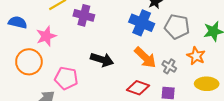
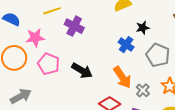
blue cross: (142, 23) -> (126, 45), size x0.7
pink pentagon: (66, 78) -> (49, 64), moved

